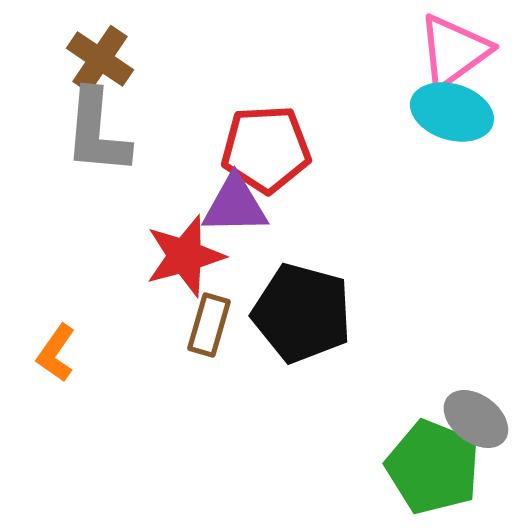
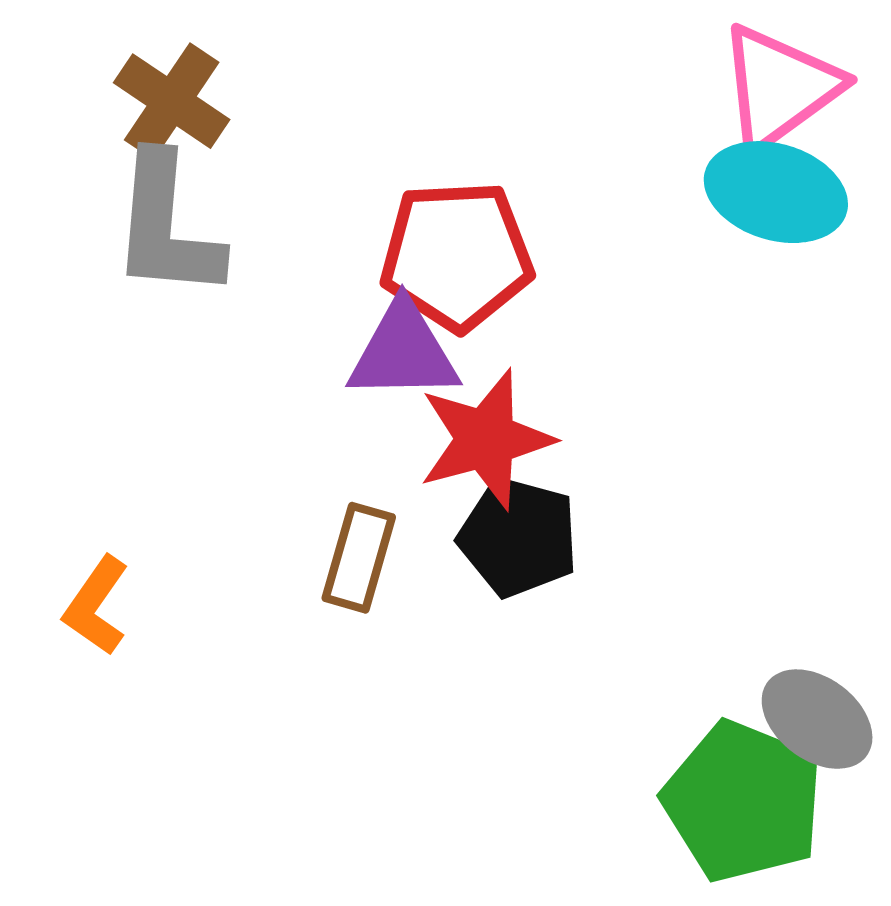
red star: (185, 256) -> (486, 439), moved
black pentagon: (302, 313) -> (518, 537), size x0.7

